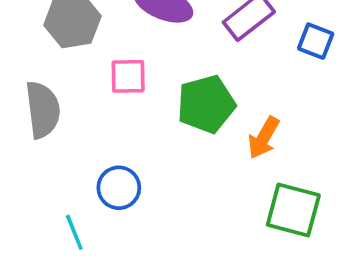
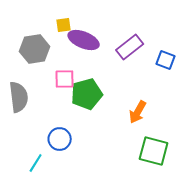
green pentagon: (206, 104) -> (87, 94), moved
cyan line: (74, 232) -> (36, 163), turned 54

